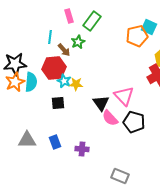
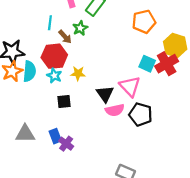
cyan square: (149, 27) -> (147, 64), moved
cyan star: (64, 81) -> (54, 76), moved
black square: (58, 103) -> (64, 101), moved
pink semicircle: (110, 118) -> (115, 110), turned -60
purple cross: (82, 149) -> (66, 144), moved, turned 32

